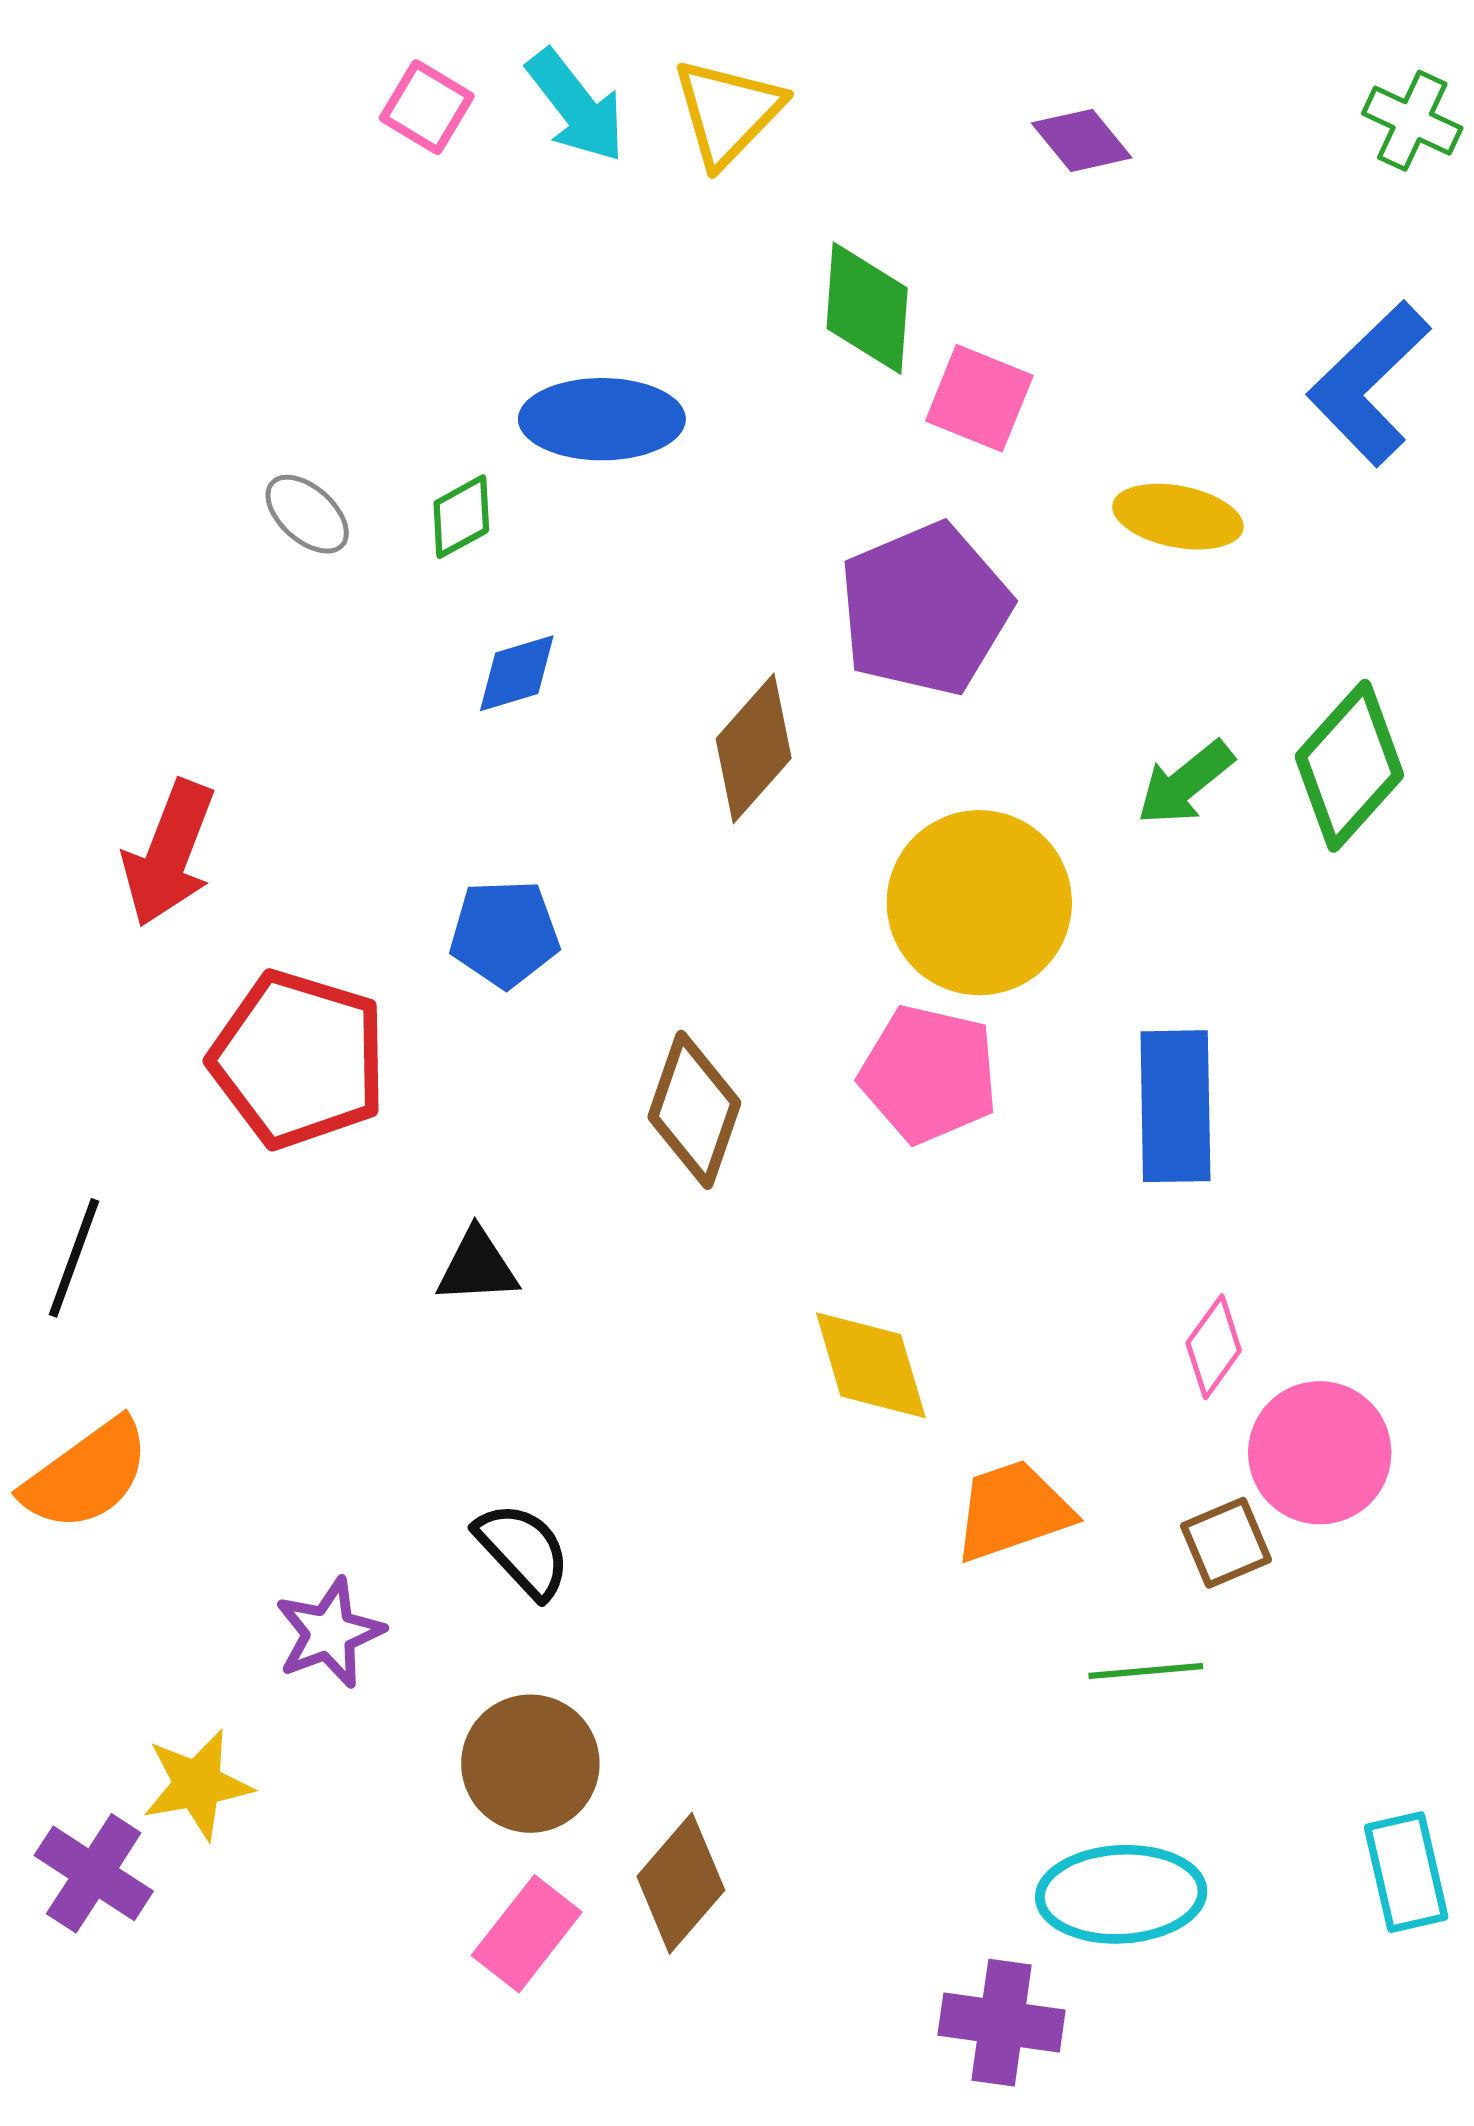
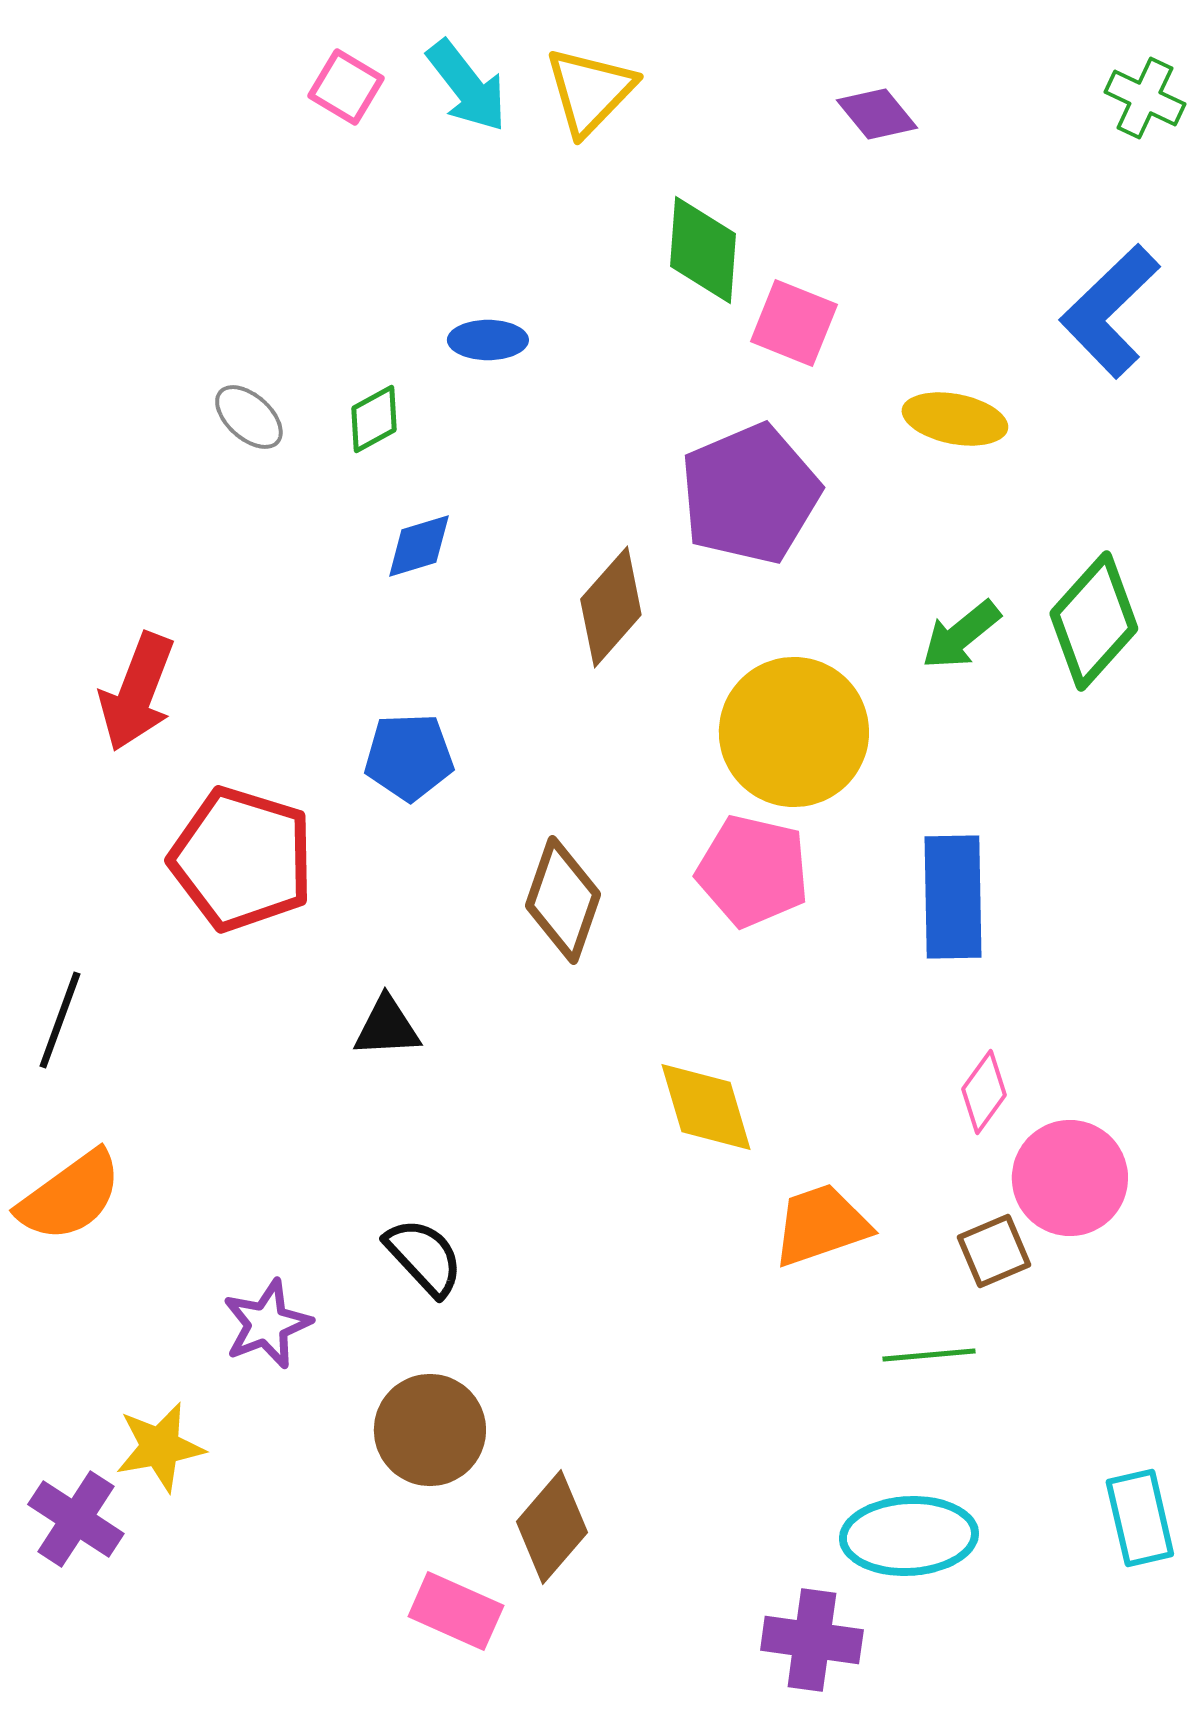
blue ellipse: (602, 419) -> (488, 340), size x0.6
pink rectangle: (527, 1934) -> (456, 1611), moved, turned 76

